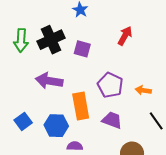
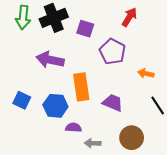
purple pentagon: (110, 85) -> (112, 52), moved
blue square: (23, 121) -> (22, 100), turned -30

